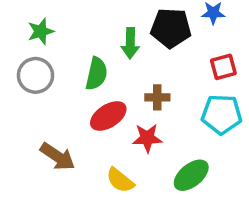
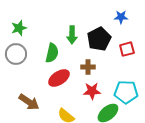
black pentagon: (171, 28) -> (99, 39), moved, turned -30
cyan pentagon: (222, 114) -> (126, 92), moved
red star: (147, 138) -> (92, 91), moved

